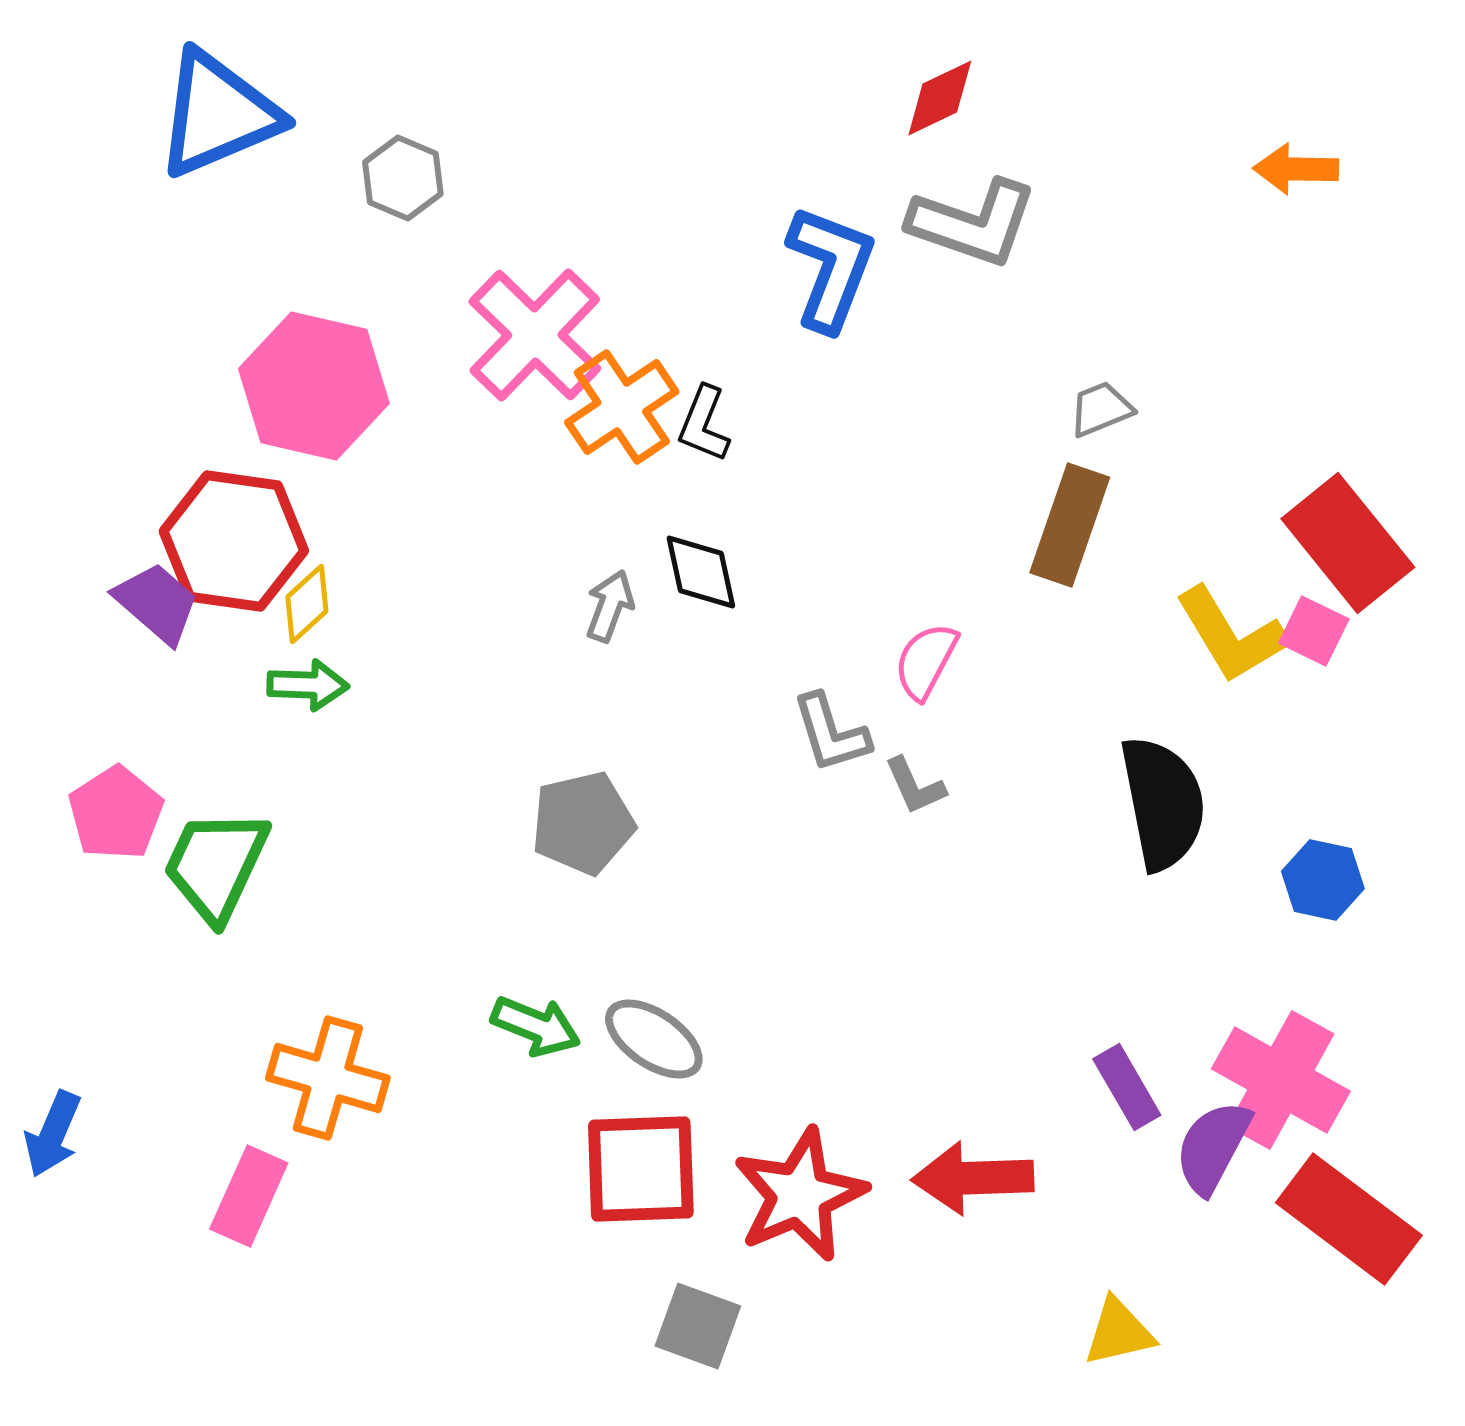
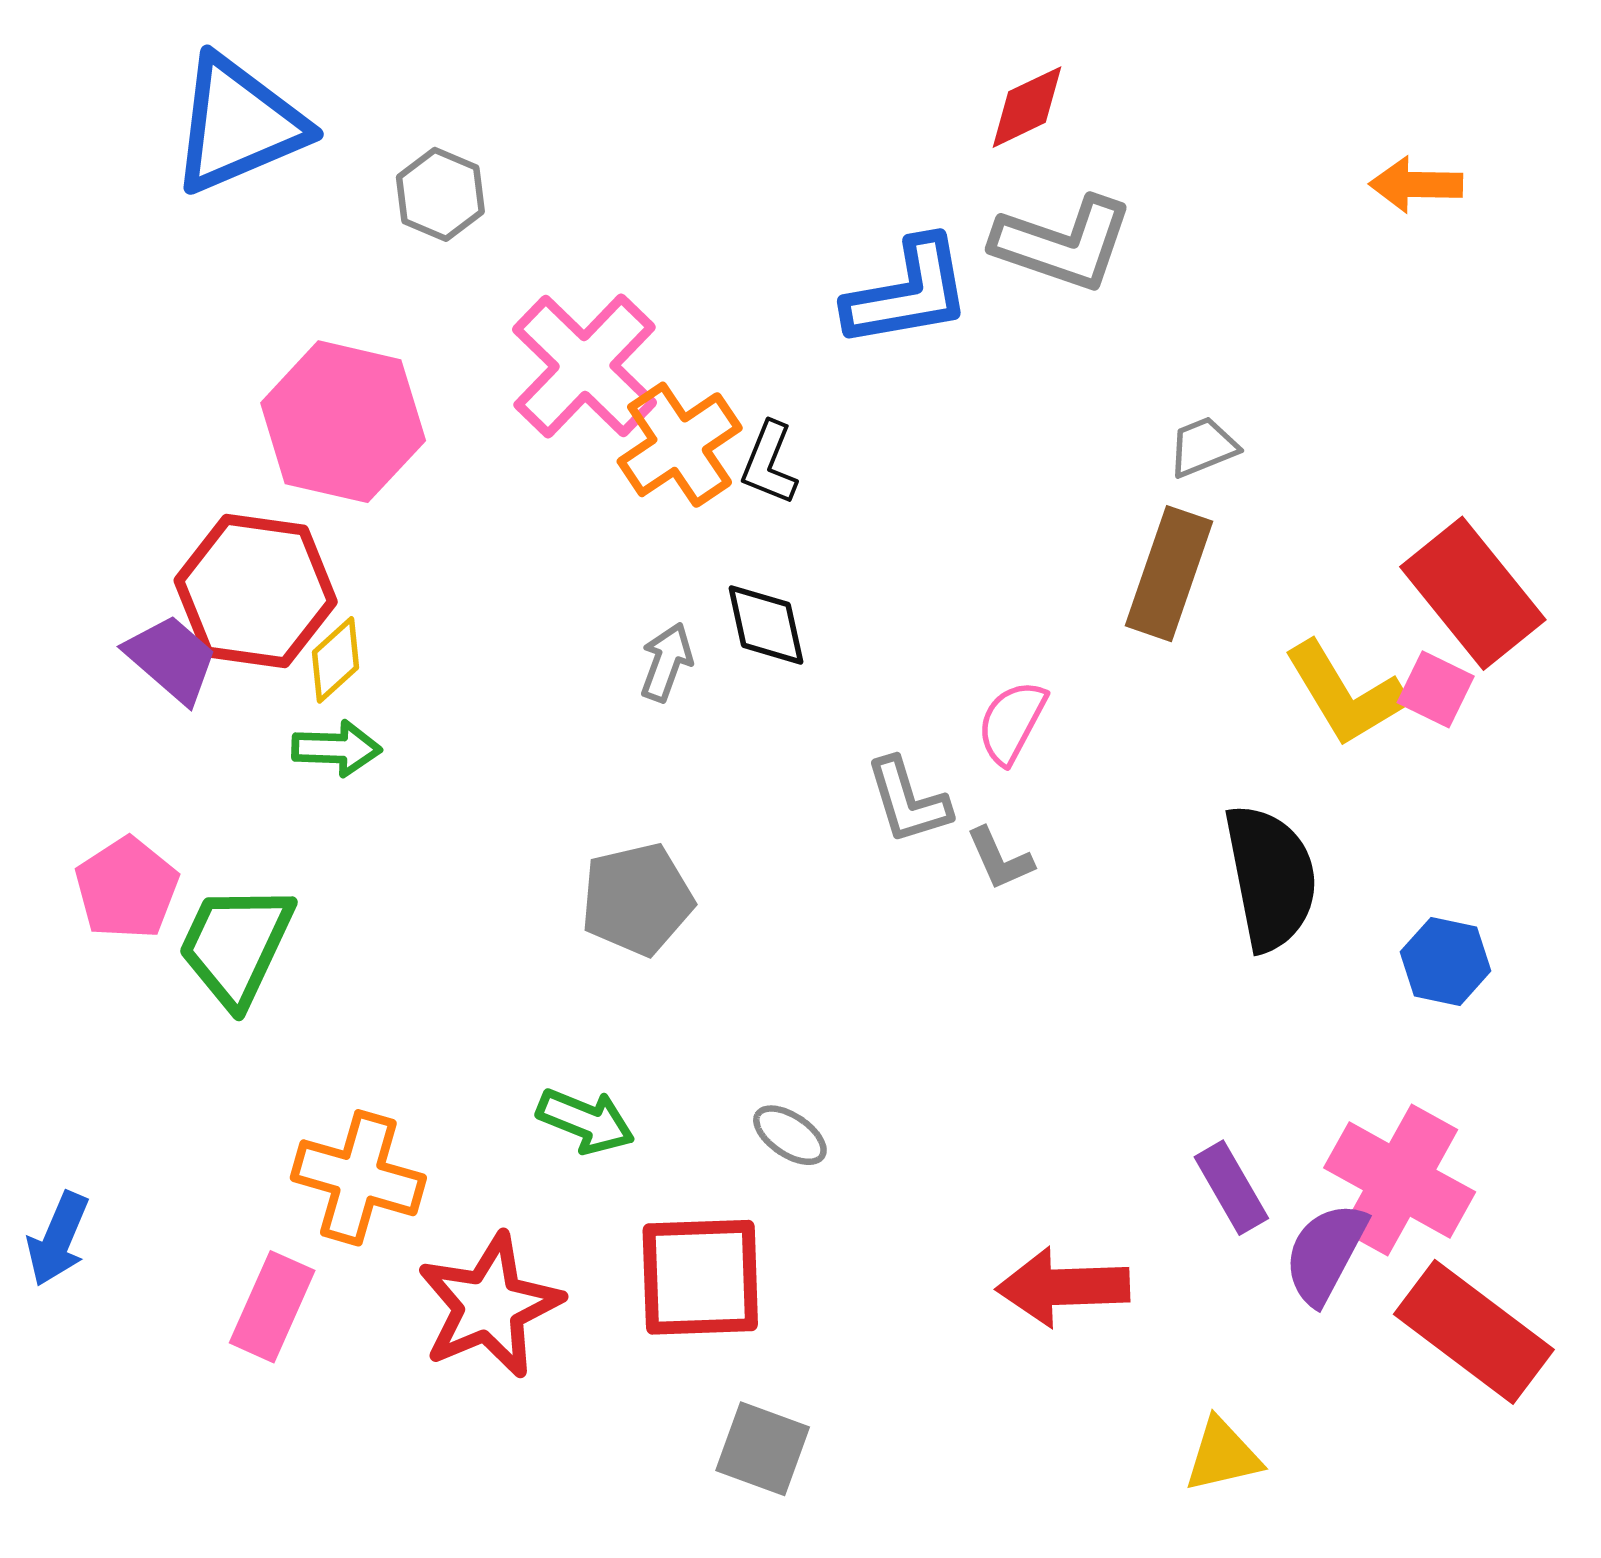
blue L-shape: (831, 268) -> (908, 293), turned 59
gray ellipse: (654, 1039) -> (790, 1135), moved, size x0.7
red star: (800, 1195) -> (489, 1306), moved

